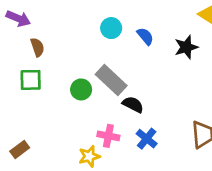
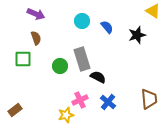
purple arrow: (18, 19) -> (36, 14), moved
brown semicircle: (37, 47) -> (36, 38), moved
gray rectangle: (111, 80) -> (82, 59), turned 30
pink cross: (108, 136) -> (80, 100), turned -35

